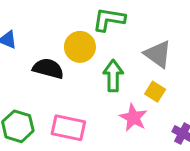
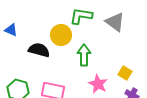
gray triangle: (158, 54) -> (115, 22), moved
yellow square: (155, 92) -> (125, 73), moved

